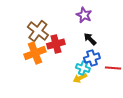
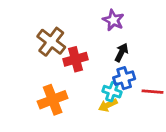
black arrow: (90, 39) -> (121, 53), turned 72
orange cross: (35, 53) -> (53, 100), moved

